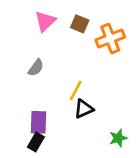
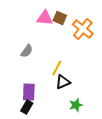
pink triangle: (45, 21) -> (45, 18), moved, turned 48
orange cross: (110, 38) -> (83, 29), turned -30
green star: (118, 138) -> (76, 105), moved

